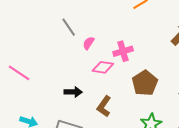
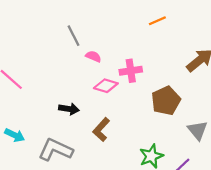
pink semicircle: (89, 43) -> (93, 56), turned 72
brown pentagon: (145, 83) -> (166, 101), moved

